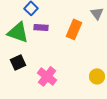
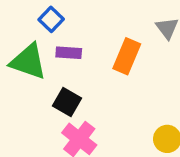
black square: (18, 62) -> (67, 102), moved, turned -35

